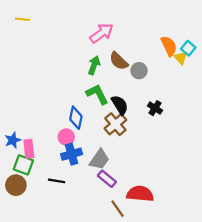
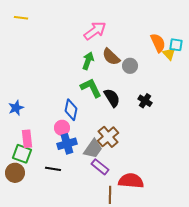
cyan square: (188, 48) -> (176, 45), turned -32
brown cross: (115, 124) -> (108, 137), moved
blue star: (13, 140) -> (16, 108), moved
brown line: (118, 209) -> (110, 195), turned 36

